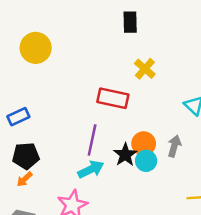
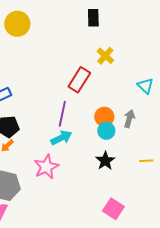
yellow circle: (36, 48) -> (17, 24), moved
red rectangle: (113, 98) -> (79, 80), turned -70
black star: (125, 155) -> (105, 161), moved

